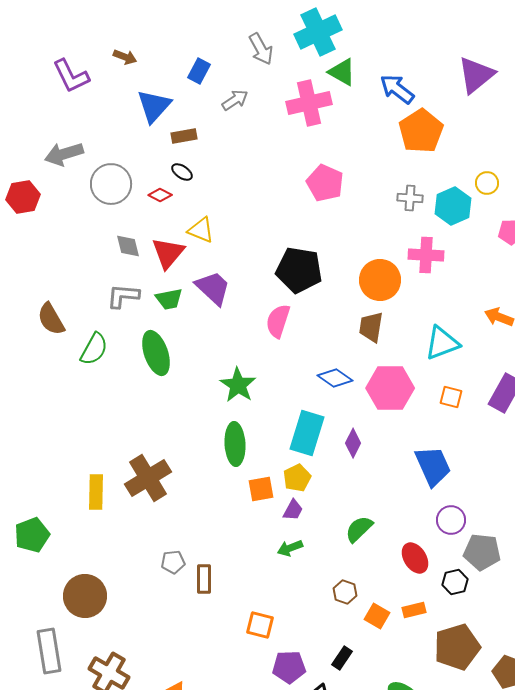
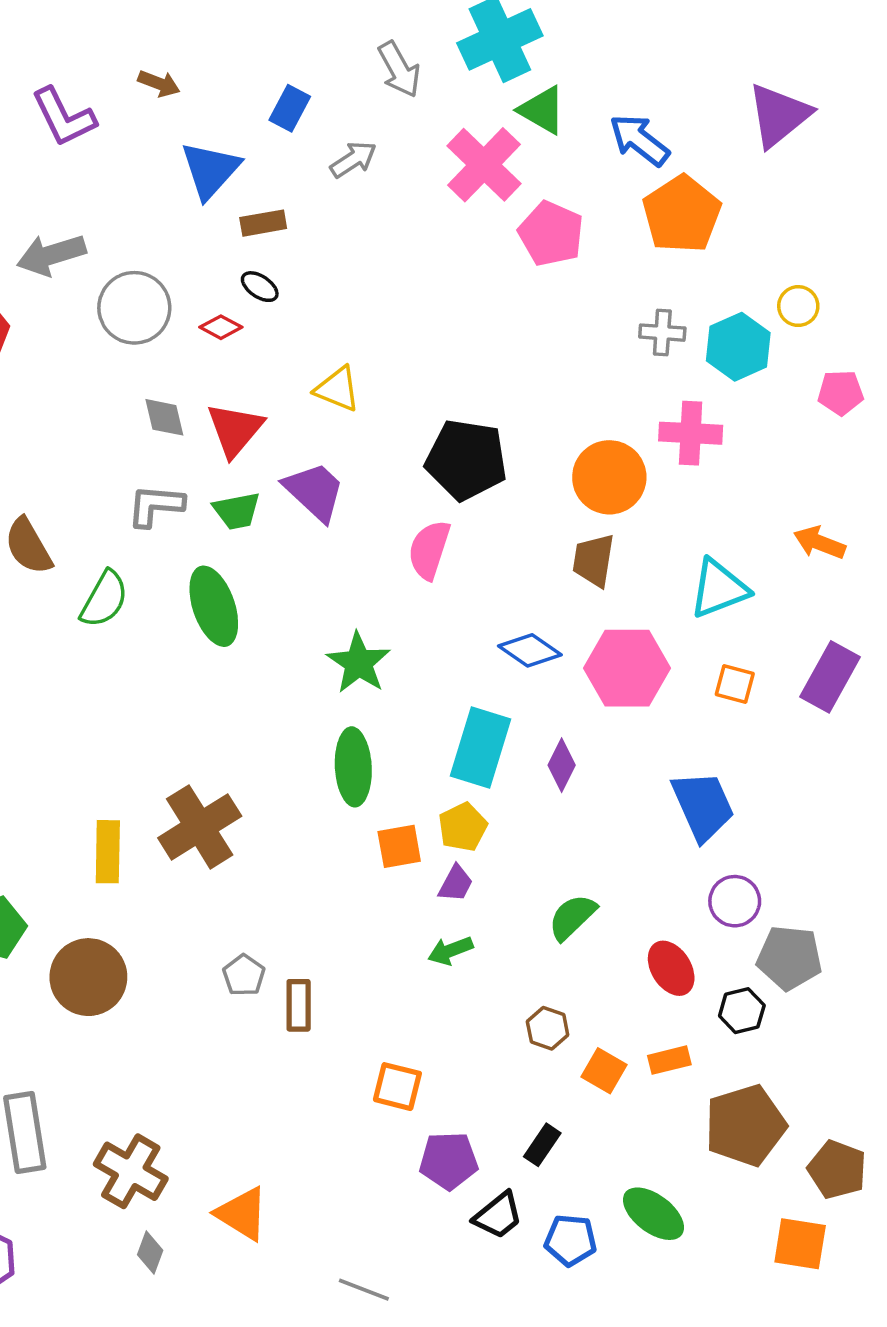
pink cross: (309, 103) -> (484, 165), turned -33
pink pentagon: (325, 183) -> (551, 234), moved
yellow triangle: (201, 230) -> (337, 389), moved
gray pentagon: (173, 562) -> (244, 975), turned -30
brown circle: (85, 596) -> (88, 977), moved

